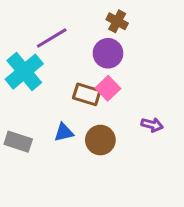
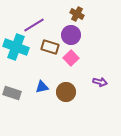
cyan cross: (24, 72) -> (16, 47), turned -30
brown rectangle: (87, 94) -> (50, 47), moved

